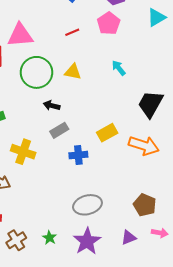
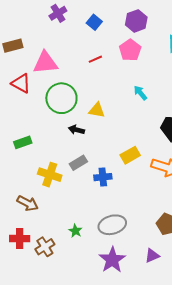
yellow triangle: (73, 72) -> (97, 110), moved
gray rectangle: (59, 130) -> (78, 163), moved
green star: (49, 238) -> (75, 231), moved
brown cross: (16, 240) -> (45, 247), moved

